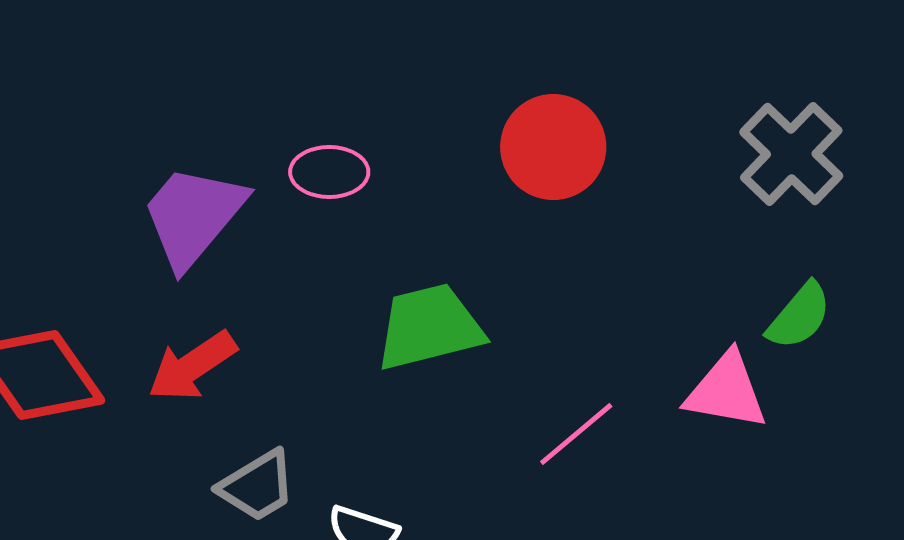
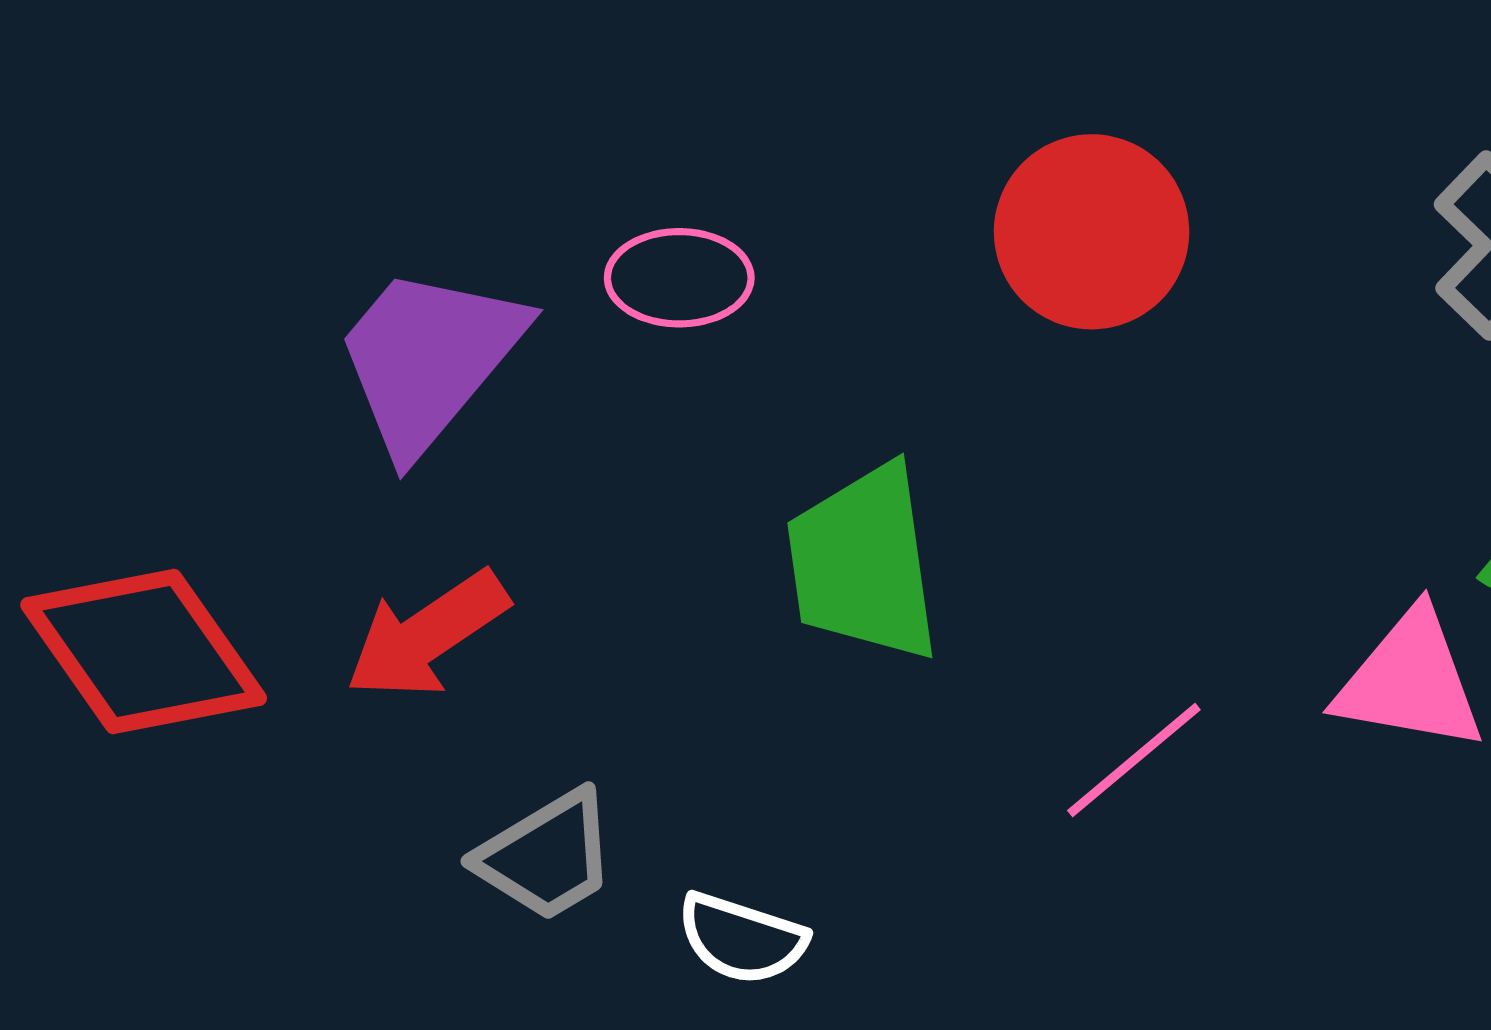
green trapezoid: (429, 327) -> (863, 563), turned -84

